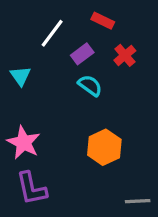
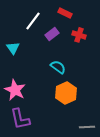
red cross: (125, 55) -> (79, 35), turned -32
cyan semicircle: (90, 86) -> (58, 67), moved

